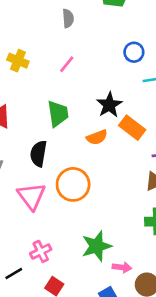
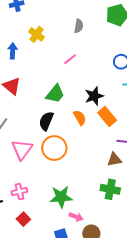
yellow cross: (18, 61) -> (36, 34), moved
green trapezoid: (58, 114) -> (55, 94), turned 35
orange semicircle: (97, 137) -> (80, 118), turned -112
black semicircle: (38, 154) -> (46, 121), moved

